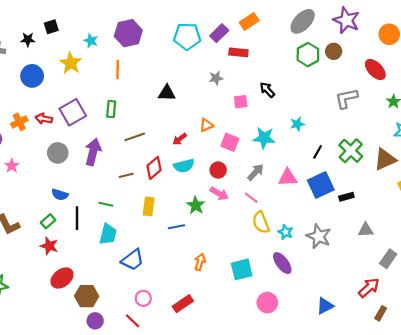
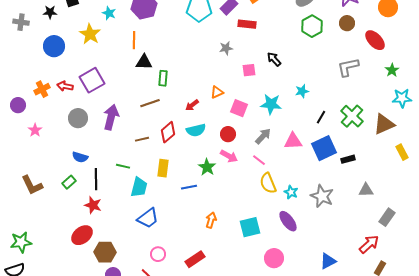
brown circle: (334, 51) -> (347, 23), moved
black triangle: (167, 93) -> (144, 62), moved
green rectangle: (111, 109) -> (163, 78), moved
cyan trapezoid: (108, 234) -> (139, 187), moved
red star: (49, 246) -> (93, 205), moved

